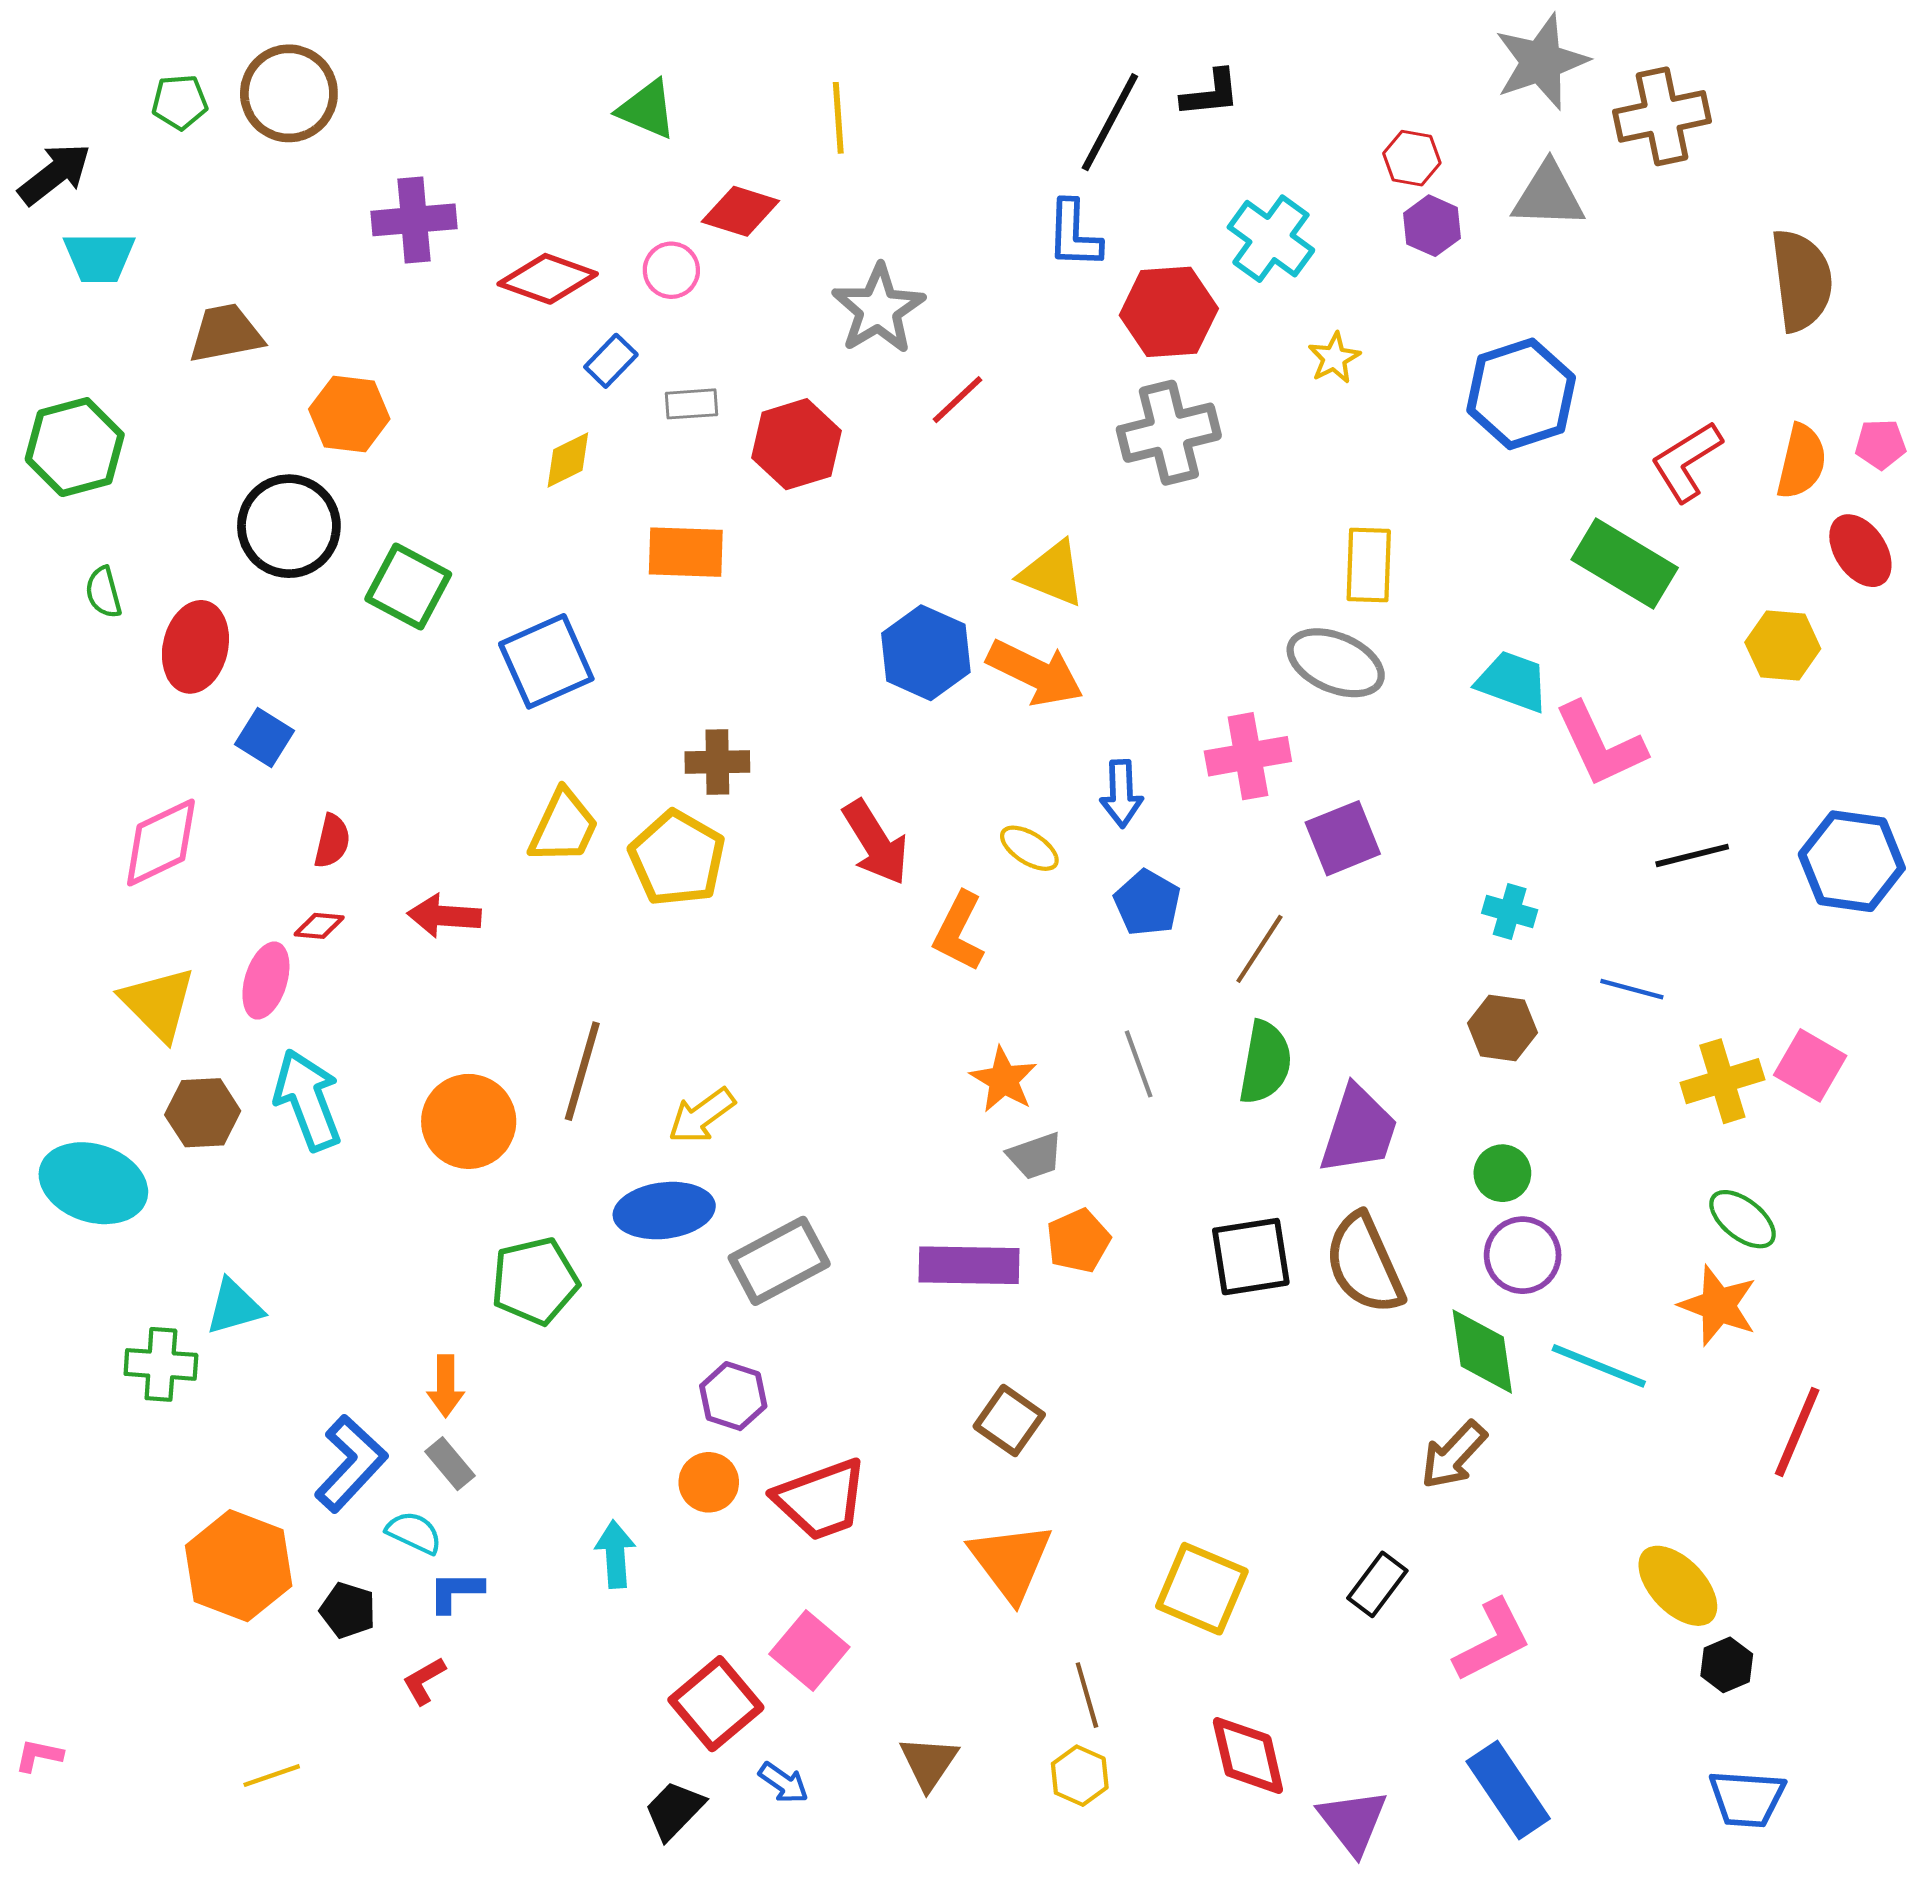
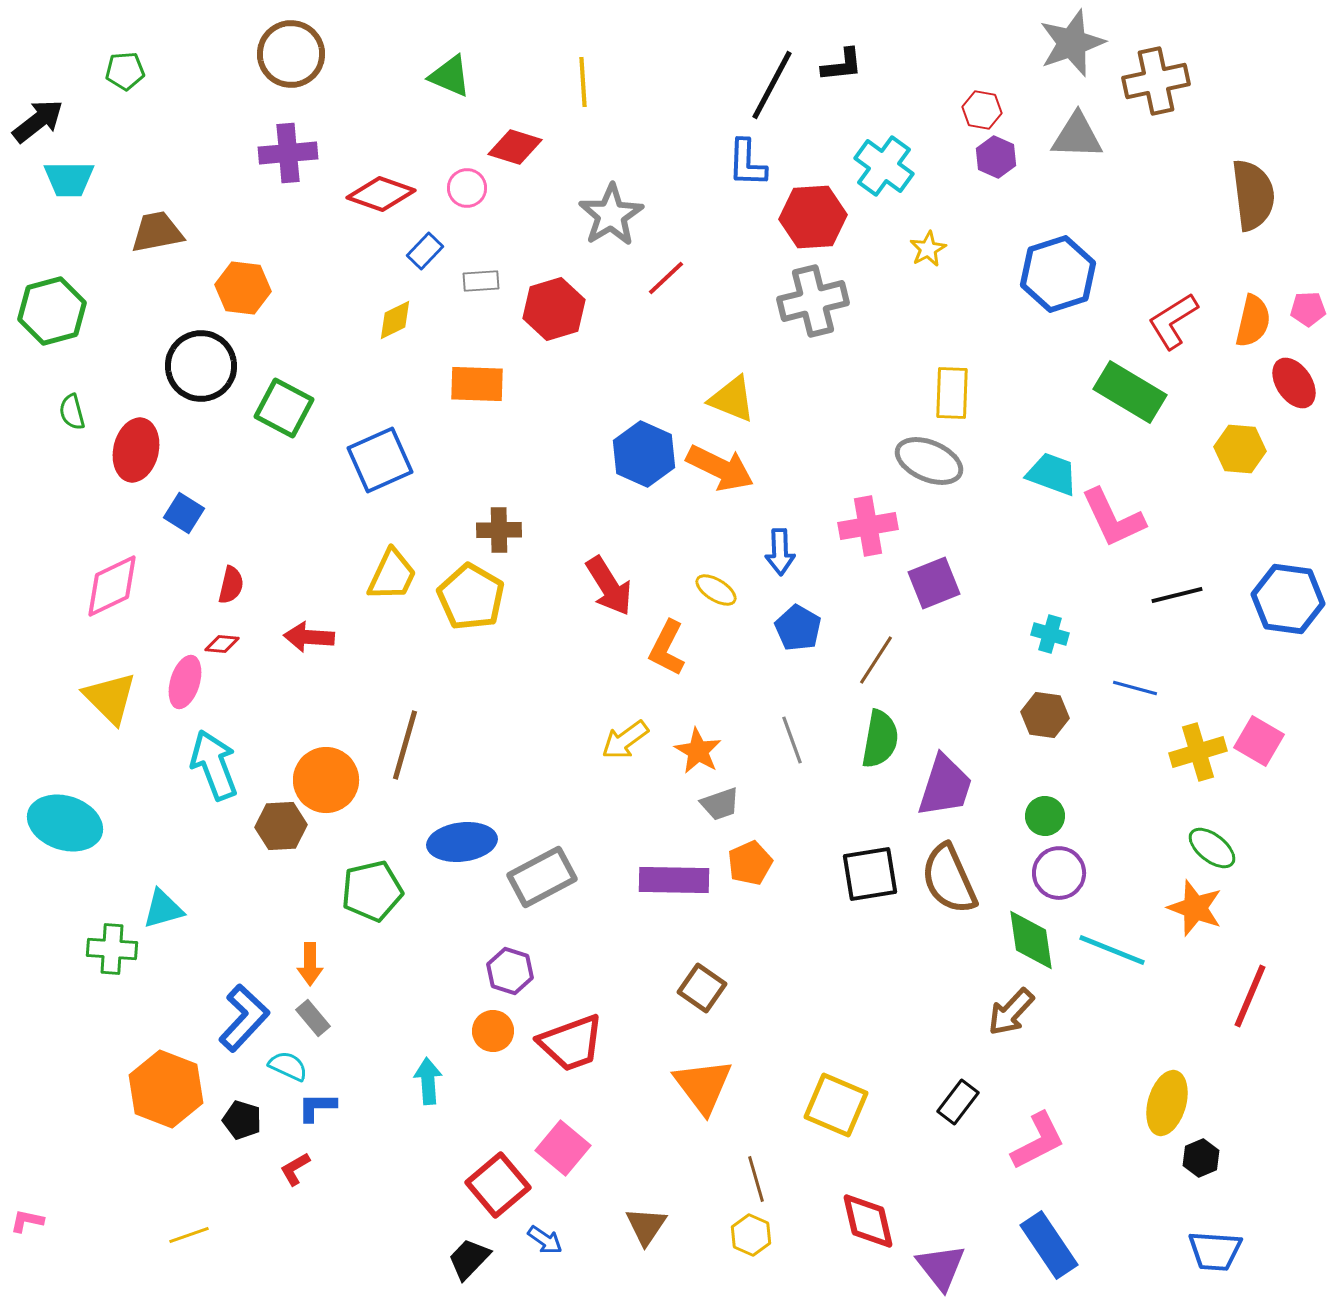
brown circle: (289, 93) -> (291, 54), moved
brown hexagon: (203, 1113) -> (281, 826), moved
yellow arrow: (702, 1116) -> (625, 740), moved
yellow ellipse: (1678, 1586) -> (1167, 1103), turned 60

